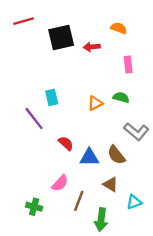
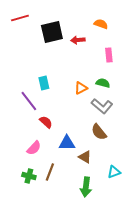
gray L-shape: (136, 132) -> (102, 106), moved
red semicircle: (66, 143) -> (46, 122), moved
blue triangle: (89, 157) -> (67, 143), moved
pink semicircle: (60, 183) -> (34, 148), moved
brown triangle: (110, 184) -> (85, 157), moved
brown line: (79, 201) -> (50, 172), moved

